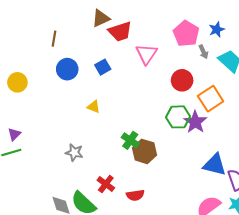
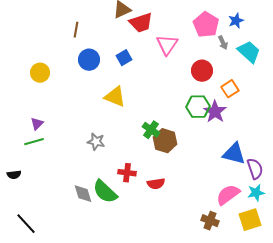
orange square: (211, 99) -> (230, 89), size x0.7
yellow triangle: (94, 107) -> (115, 97), size x1.6
red cross: (106, 184) -> (127, 173), turned -30

